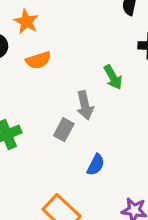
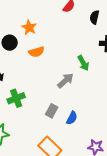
gray arrow: (85, 105) -> (65, 81), turned -120
gray rectangle: (64, 130) -> (52, 111), moved

